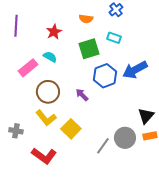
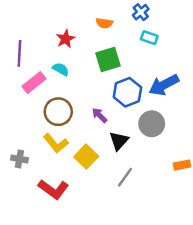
purple line: (16, 26) -> (19, 53), moved
cyan rectangle: (114, 38) -> (149, 38), moved
black triangle: (146, 116) -> (119, 141), moved
gray circle: (125, 138) -> (152, 124), moved

